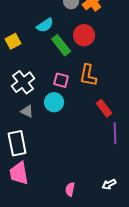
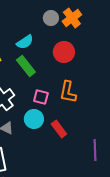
green rectangle: (61, 45) -> (26, 66), moved
red rectangle: (104, 108) -> (59, 129), moved

